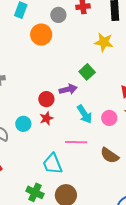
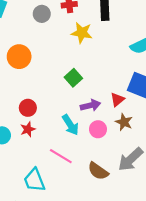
orange circle: (41, 35) -> (19, 57), moved
yellow star: (104, 42) -> (82, 33), moved
purple arrow: (68, 89) -> (90, 105), moved
pink line: (76, 142) -> (61, 156), turned 30

